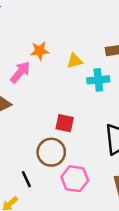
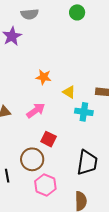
yellow triangle: (75, 61) -> (69, 92), turned 32
pink arrow: (20, 72) -> (36, 110), moved

